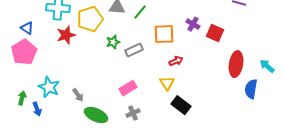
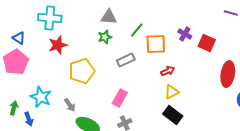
green line: (140, 12) -> (137, 30), moved
yellow pentagon: (90, 19) -> (82, 71), moved
green star: (113, 42) -> (105, 37), moved
yellow triangle: (167, 83) -> (172, 92), moved, turned 35
pink rectangle: (128, 88) -> (120, 98), turned -30

